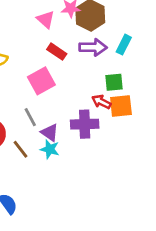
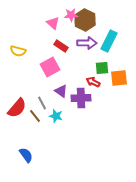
cyan rectangle: (124, 45) -> (109, 41), size x1.5
orange square: (121, 106) -> (119, 78), moved
gray line: (30, 117) -> (42, 103), moved
purple triangle: (50, 132) -> (61, 91), moved

